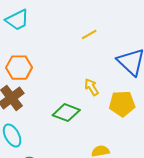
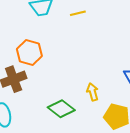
yellow line: (89, 34) -> (78, 13), moved

